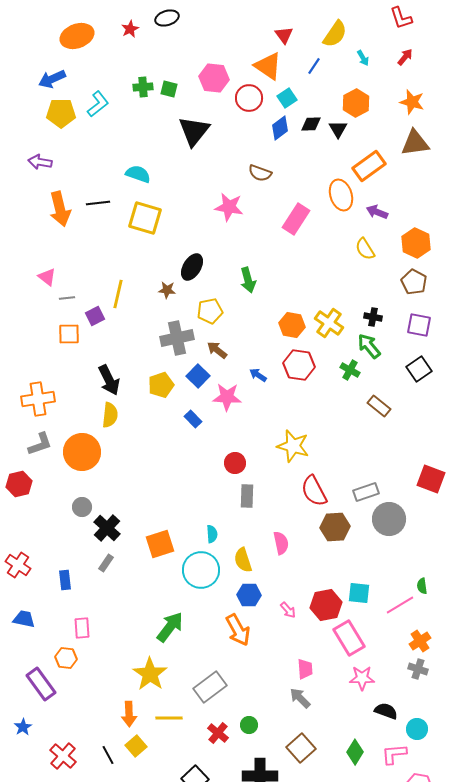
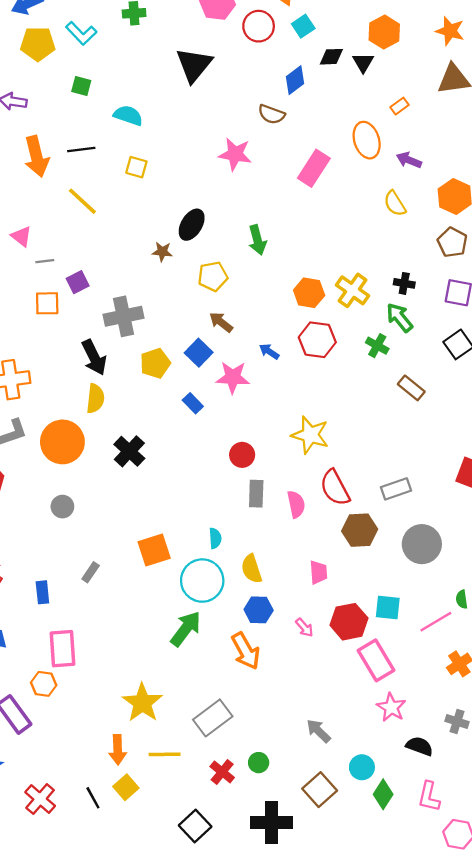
green square: (169, 89) -> (81, 86), moved
cyan L-shape: (98, 104) -> (81, 33), turned 84
blue diamond: (280, 128) -> (295, 80), moved
orange rectangle: (369, 166) -> (400, 106), size x0.5
yellow square: (145, 218) -> (136, 167), size x0.6
yellow line: (118, 294) -> (82, 201), moved, turned -60
gray cross: (177, 338) -> (123, 316), moved
gray circle: (389, 519) -> (422, 544), moved
black cross: (107, 528) -> (129, 451), moved
pink semicircle: (281, 543) -> (296, 504), moved
green arrow: (170, 627) -> (186, 629), moved
pink rectangle: (82, 628) -> (62, 649), size x1.5
pink trapezoid: (305, 669) -> (318, 572), moved
gray cross: (418, 669) -> (457, 721), moved
pink star: (362, 678) -> (391, 707), turned 30
cyan circle: (417, 729) -> (362, 767), moved
pink L-shape: (394, 754) -> (429, 797), turned -72

